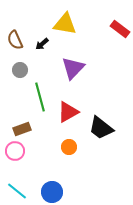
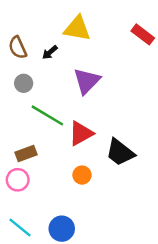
green line: (40, 97) -> (47, 115), turned -44

